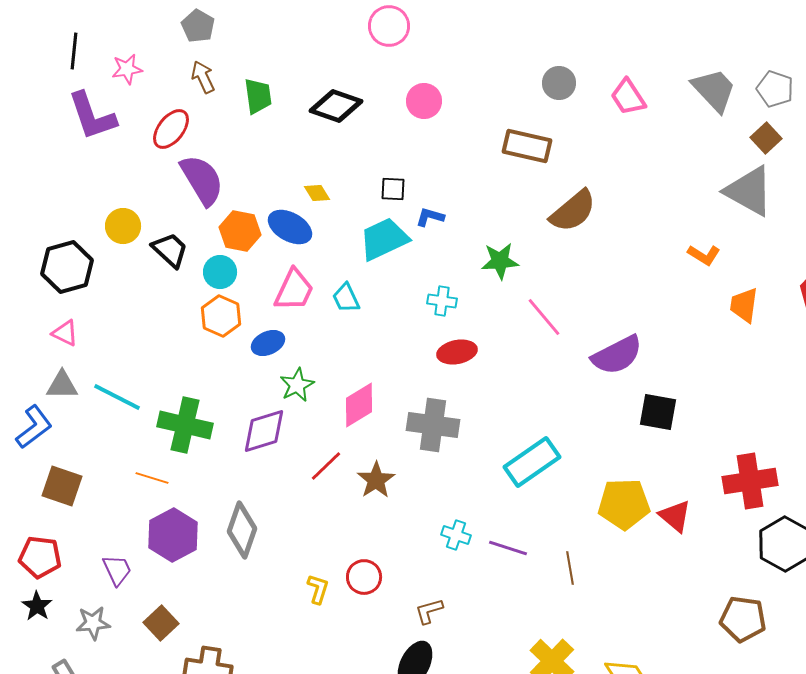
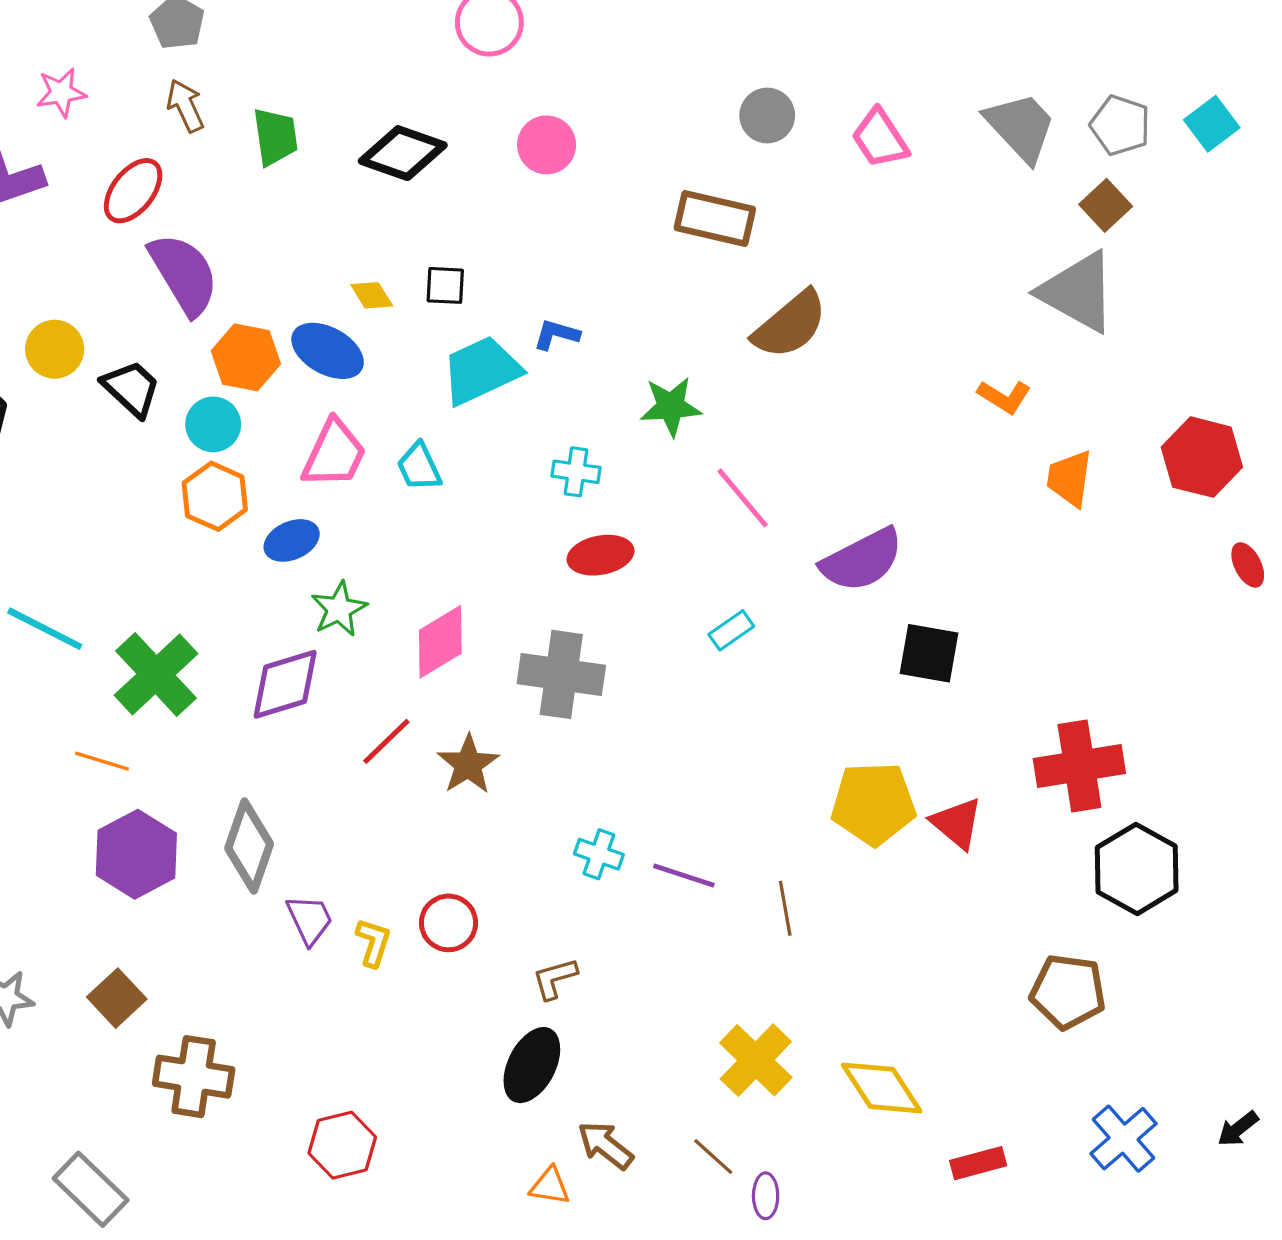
black square: (393, 189) -> (445, 285), moved
green cross: (185, 425) -> (156, 674), turned 34
cyan rectangle: (532, 462) -> (731, 630), moved, size x0.5
purple trapezoid: (117, 570) -> (310, 920), moved

